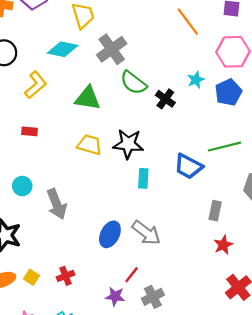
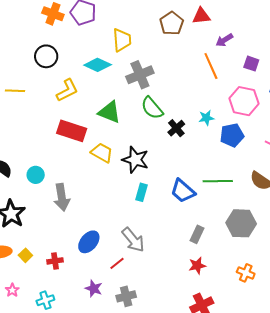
red rectangle: (29, 131) -> (72, 131), moved, size x2.0
blue ellipse: (110, 234) -> (89, 242), moved
red line: (132, 275) -> (117, 263), moved

